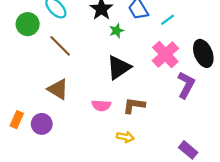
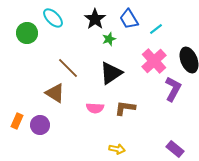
brown line: (60, 46) -> (68, 68), moved
yellow arrow: (125, 137) -> (117, 149), moved

